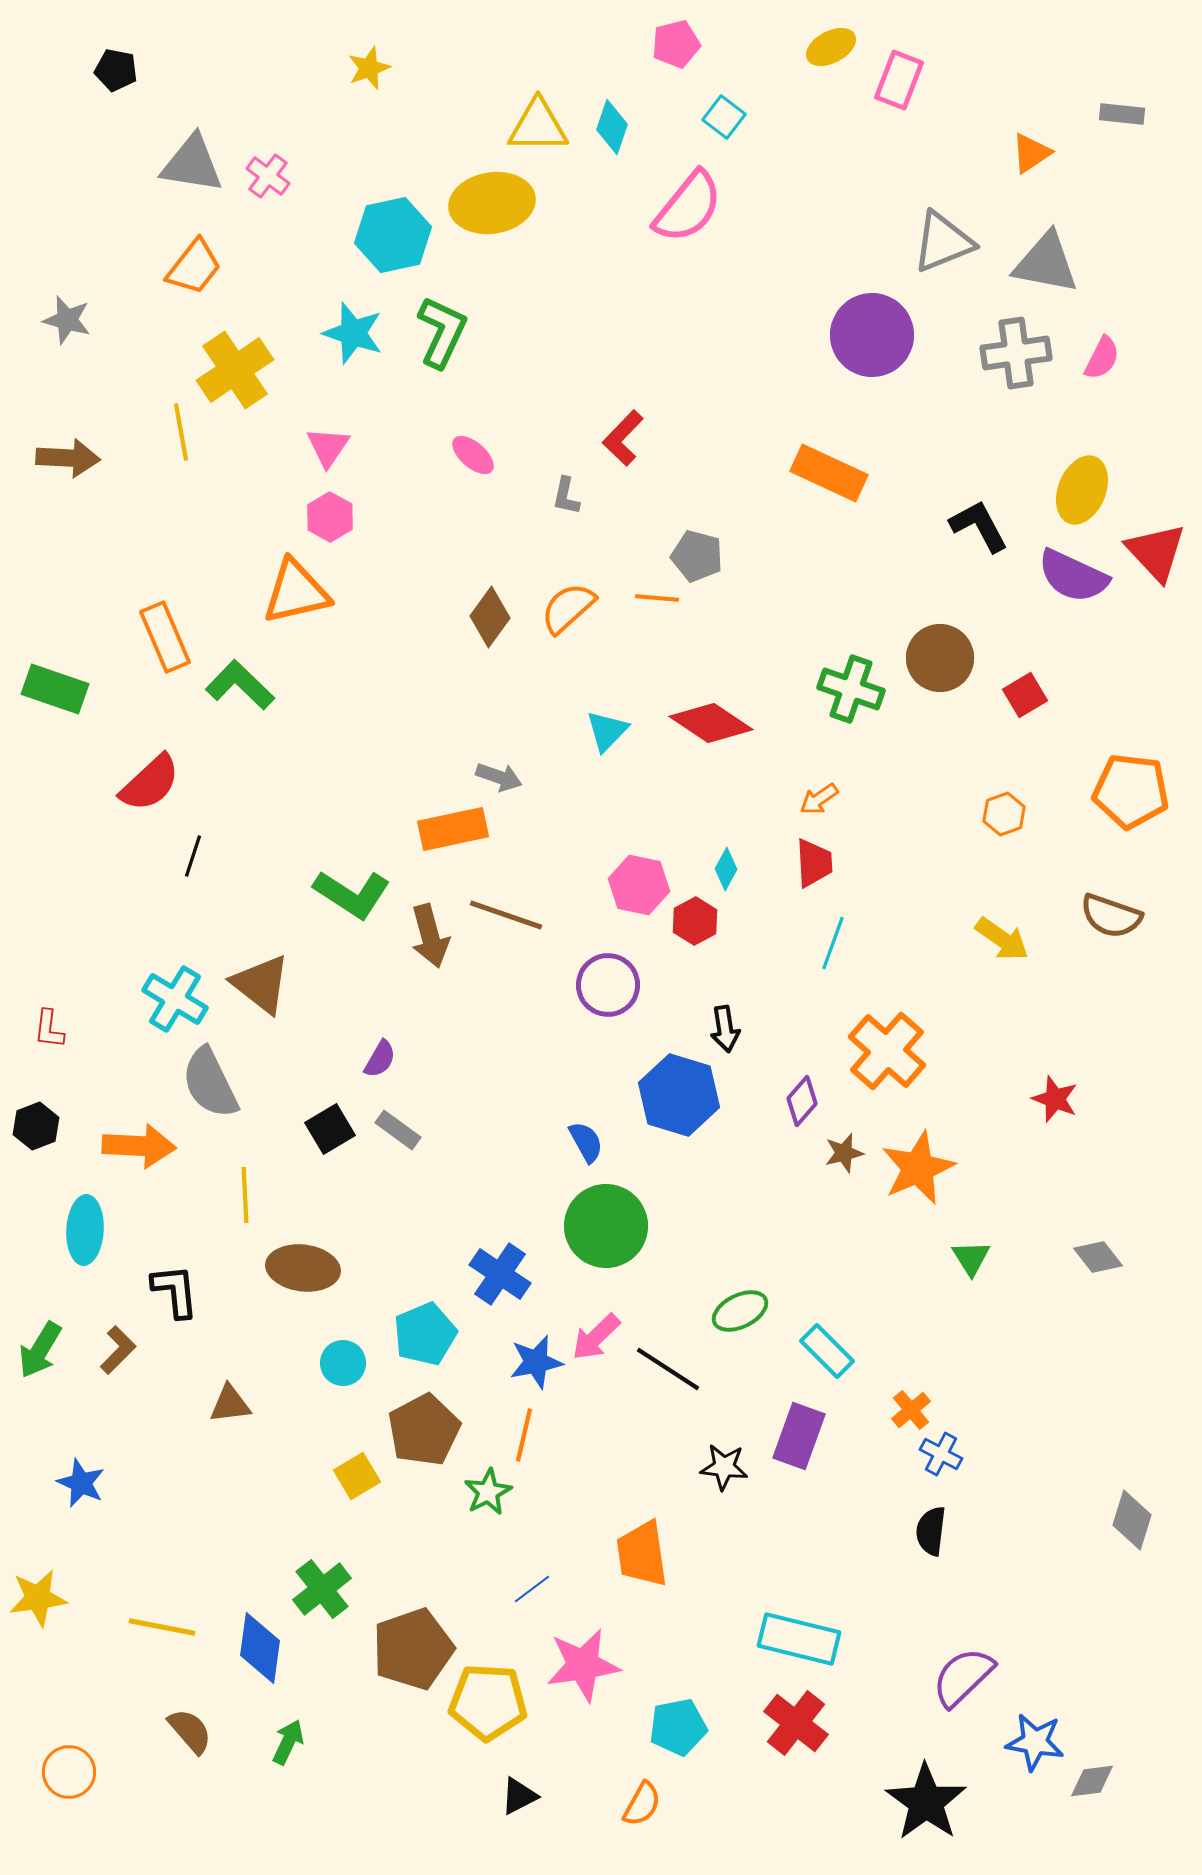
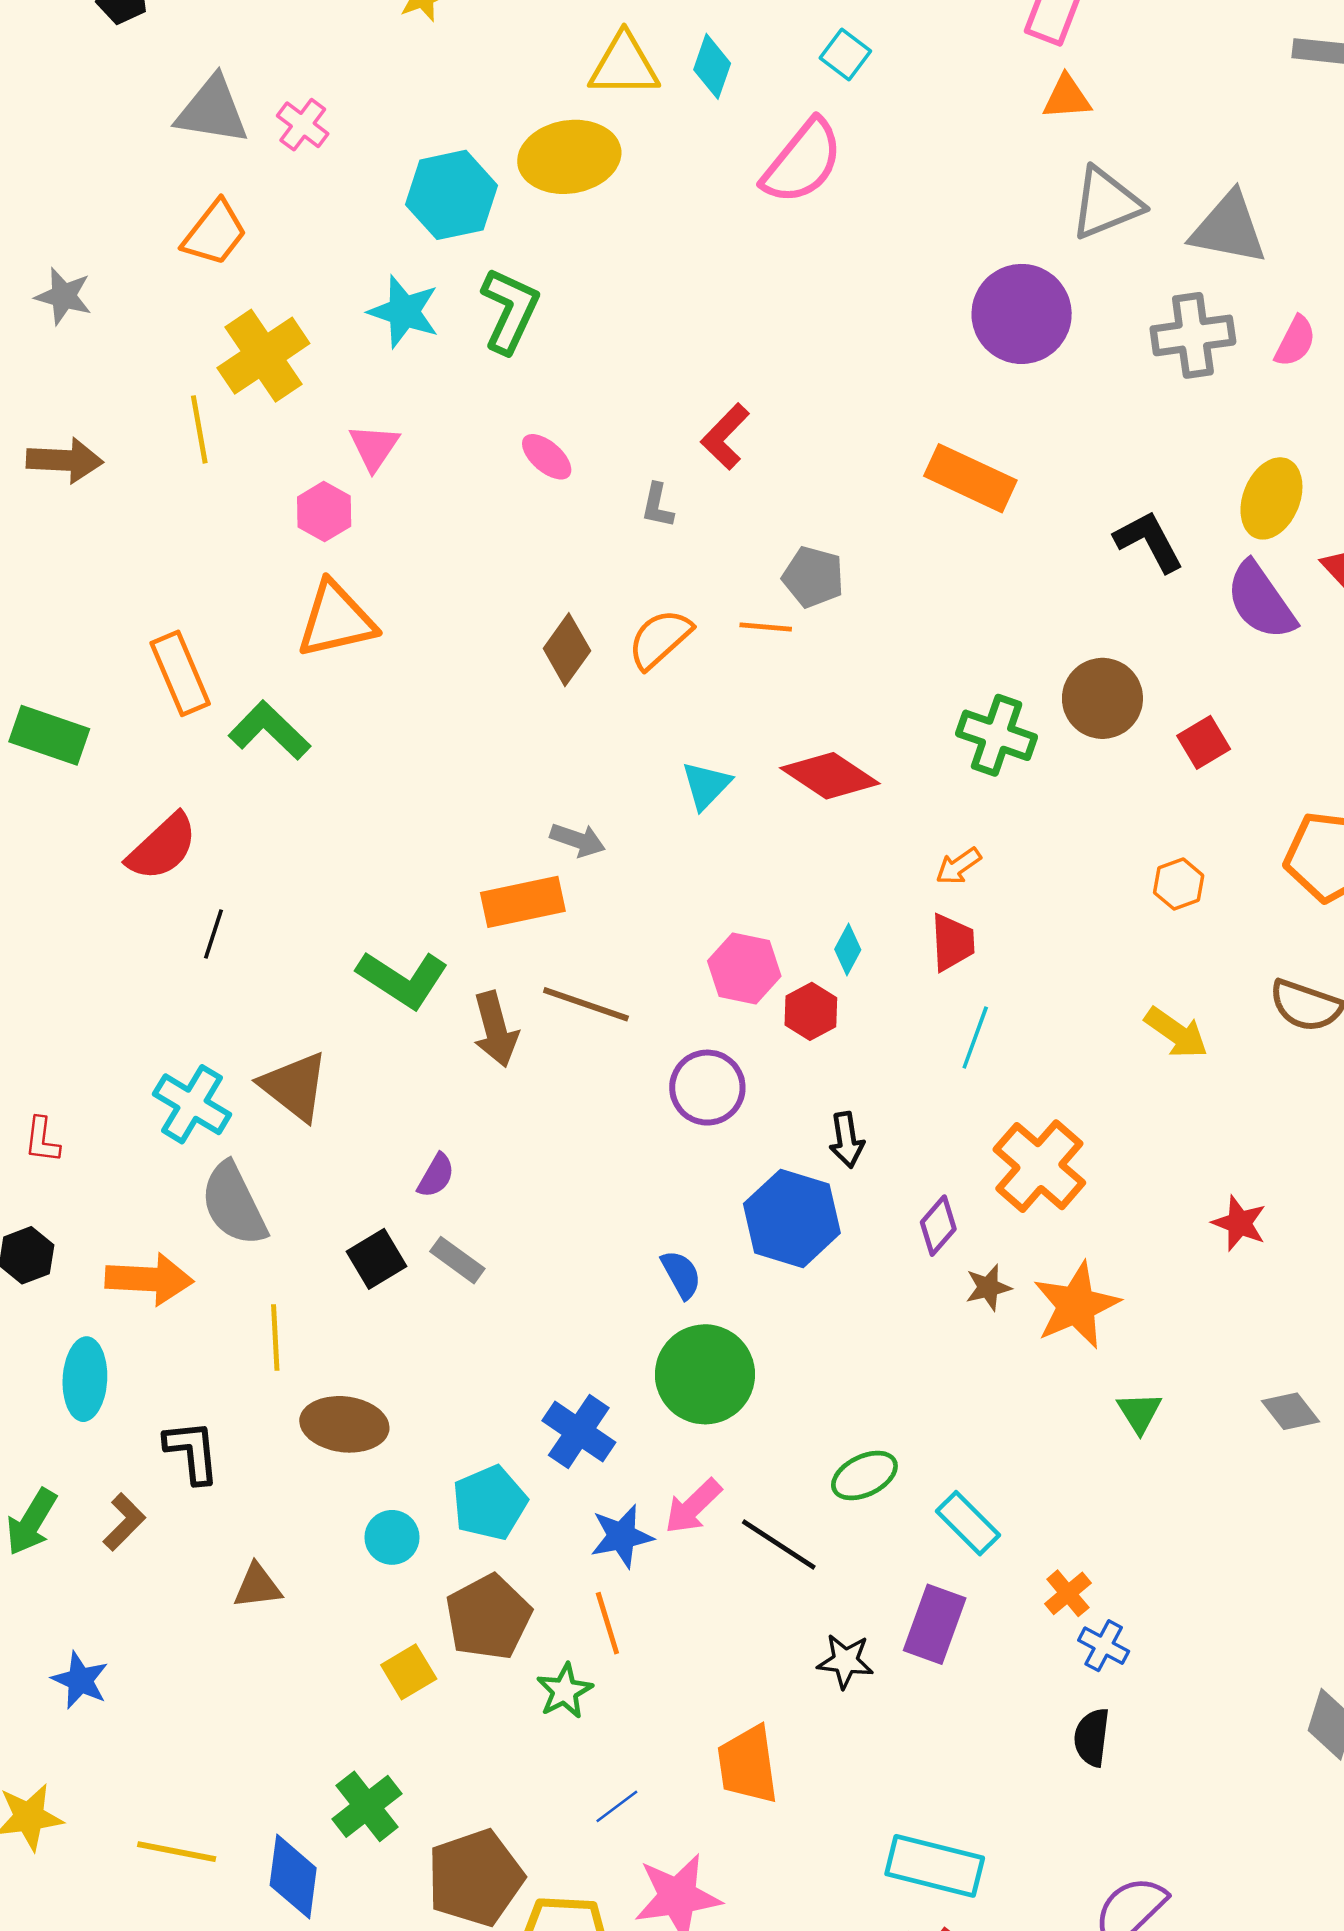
orange triangle: (1031, 153) -> (1067, 97), moved, turned 30
pink hexagon: (330, 517) -> (324, 512), moved
purple semicircle: (1073, 576) -> (1261, 601), turned 30
orange line: (524, 1435) -> (607, 1623), turned -30

